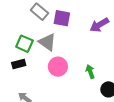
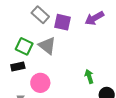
purple arrow: (99, 25) -> (94, 18), moved
pink circle: (58, 67) -> (40, 83), moved

